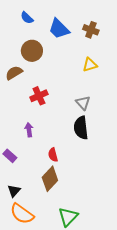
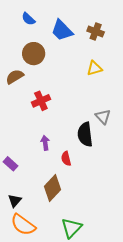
gray triangle: (83, 103) -> (103, 117), moved
purple arrow: (29, 130) -> (45, 143), moved
red semicircle: (53, 155) -> (66, 159), moved

